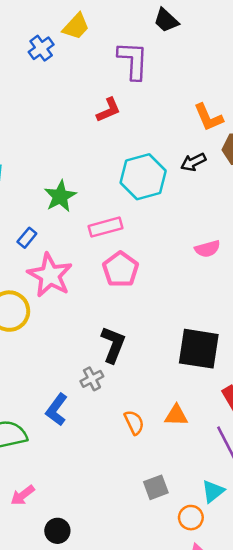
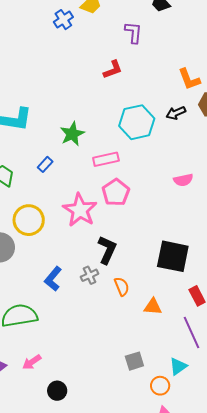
purple L-shape: (133, 60) -> (133, 32), size x0.7
pink star: (50, 275) -> (80, 210), moved
blue L-shape: (57, 410) -> (53, 279), moved
orange semicircle: (134, 422) -> (122, 286), moved

